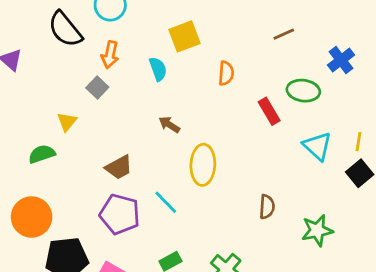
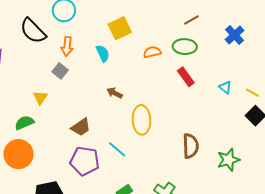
orange semicircle: (226, 73) -> (152, 52), turned -102
green ellipse: (303, 91) -> (185, 47), moved
yellow line: (358, 142) -> (253, 93), turned -64
cyan triangle: (317, 146) -> (225, 87), moved, size x0.6
brown semicircle: (267, 207) -> (191, 146), size x1.4
orange circle: (32, 217) -> (18, 154), moved

